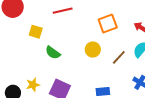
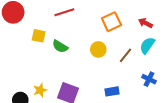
green semicircle: (53, 53) -> (60, 46), moved

